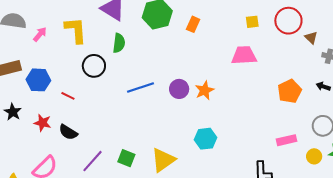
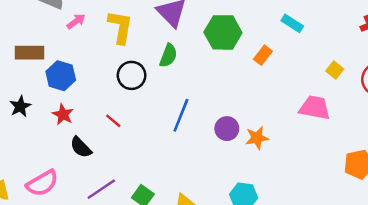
yellow square: (252, 22) -> (335, 70), turned 32
blue line: (140, 87) -> (181, 115), turned -64
red line: (68, 96) -> (113, 121), moved
red star: (43, 123) -> (63, 114), moved

